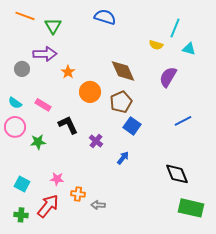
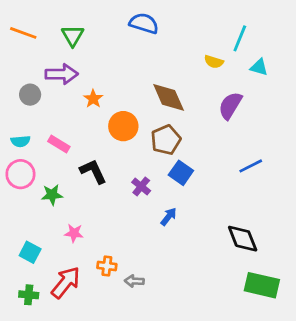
orange line: (25, 16) -> (23, 33), moved
cyan semicircle: (15, 103) -> (20, 141), turned -40
purple cross: (96, 141) -> (141, 186), moved
pink star: (57, 179) -> (74, 233), moved

